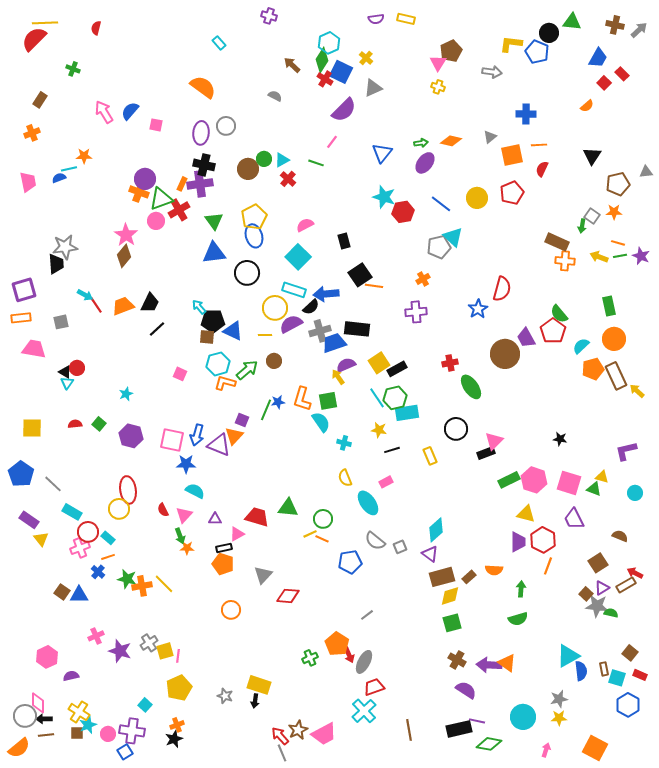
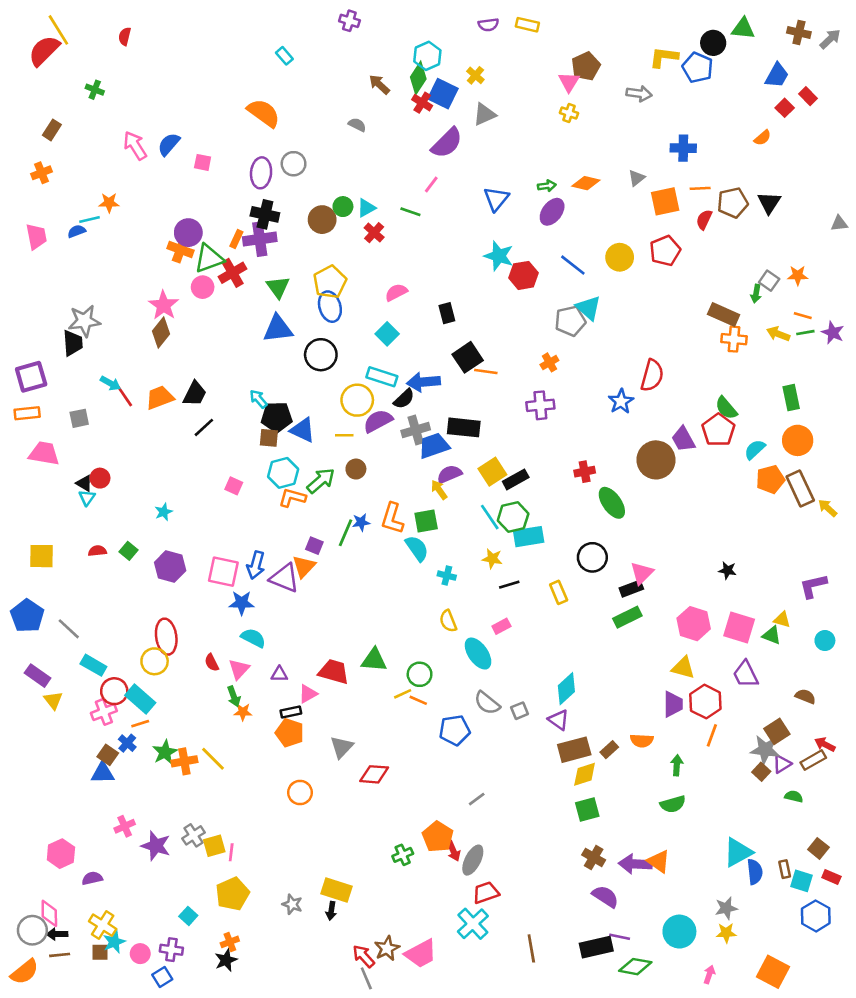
yellow line: (45, 23) -> (58, 30), turned 60
brown pentagon: (618, 184) -> (733, 203), moved
cyan square: (298, 257) -> (387, 334), size x0.7
green rectangle: (509, 480) -> (627, 617), moved
cyan rectangle: (108, 538) -> (140, 699), size x1.6
green star: (127, 579) -> (165, 752), turned 30
brown square: (62, 592) -> (108, 755), moved
gray star: (597, 606) -> (765, 750), moved
purple cross: (132, 731) -> (171, 950), size x0.7

